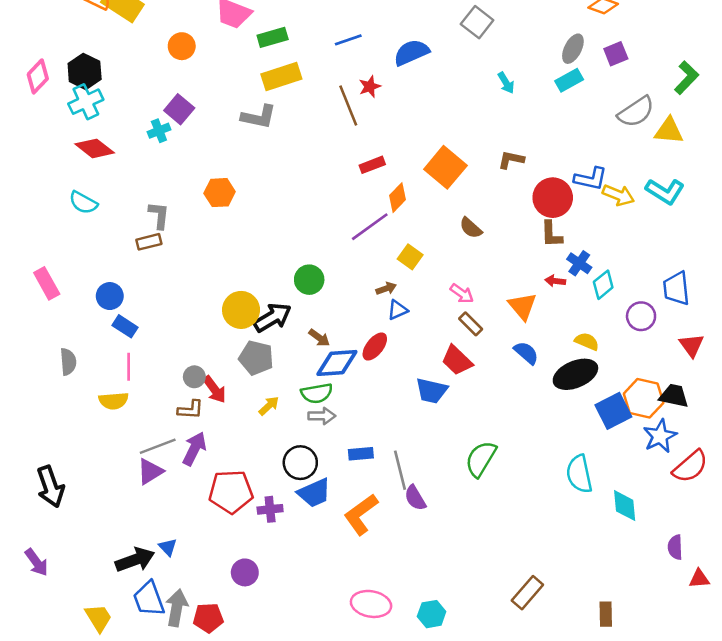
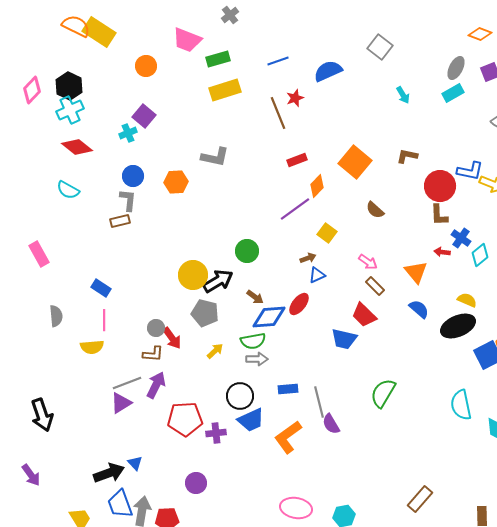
gray L-shape: (259, 117) -> (215, 157), moved
blue circle: (110, 296) -> (133, 176), moved

